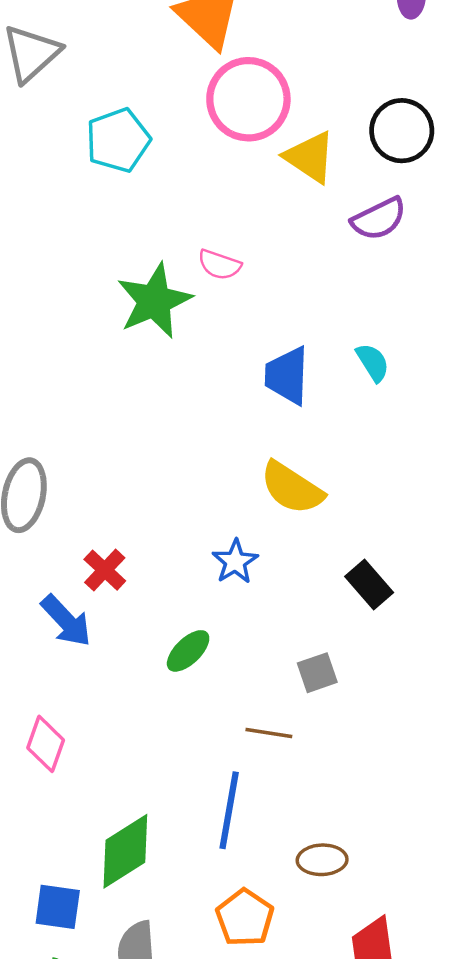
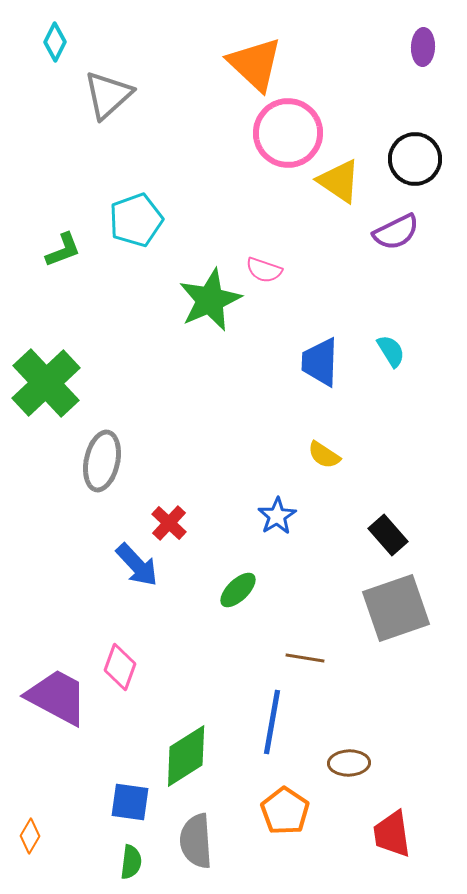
cyan pentagon: (118, 140) -> (136, 220), moved
yellow semicircle: (292, 488) -> (324, 455), size x0.6
gray square: (317, 673) -> (396, 608), moved, size x2.0

